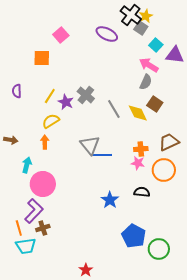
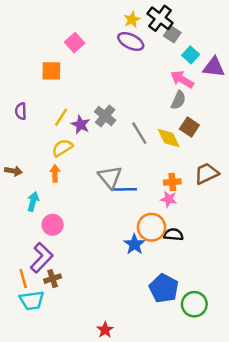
yellow star: (146, 16) -> (132, 19), moved
orange circle: (164, 170) -> (152, 227), moved
pink circle: (43, 184) -> (53, 225), size x0.7

